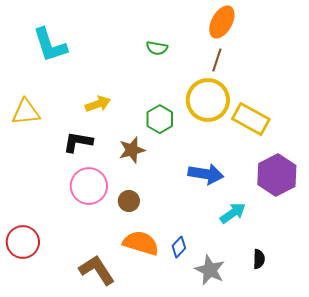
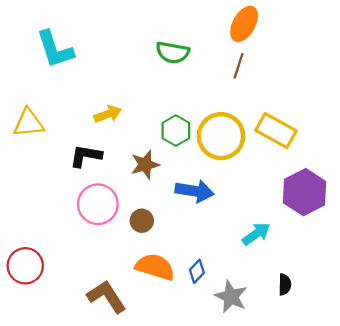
green semicircle: (157, 48) -> (173, 53), size x1.4
yellow circle: (208, 100) -> (221, 136), moved
blue arrow: (206, 174) -> (195, 191), moved

